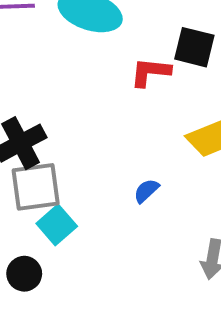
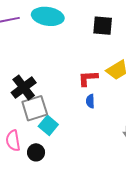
red L-shape: (150, 72) -> (88, 78), moved
blue semicircle: (146, 191) -> (90, 101), turned -40

